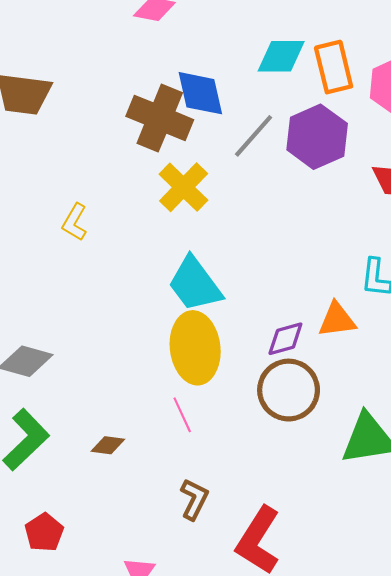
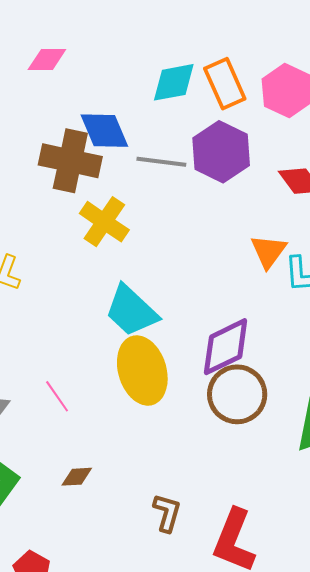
gray line: (254, 136) -> (161, 162), turned 66
orange triangle: (337, 320) -> (268, 251), moved, turned -36
purple diamond: (285, 339) -> (226, 347), size x1.6
pink line: (182, 415) -> (57, 396), moved

